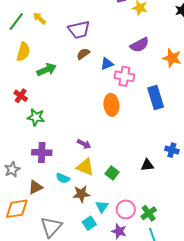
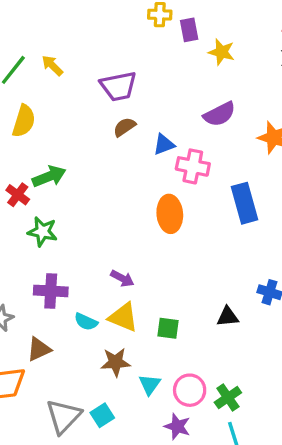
green arrow: (47, 70) -> (49, 176), moved
green square: (112, 173) -> (168, 328), turned -32
cyan semicircle: (63, 178) -> (86, 322), moved
cyan square: (89, 223) -> (102, 415), moved

